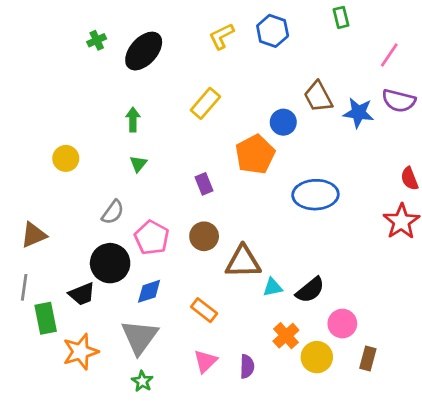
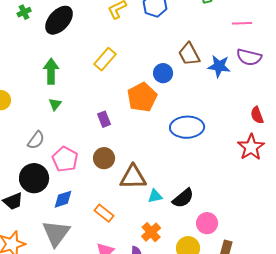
pink line: (389, 55) -> (242, 23), turned 54
green arrow: (133, 119) -> (51, 71), size x1.4
orange cross: (286, 336) -> (151, 232), moved

